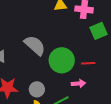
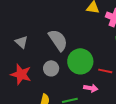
gray circle: (37, 89) -> (51, 68), moved

